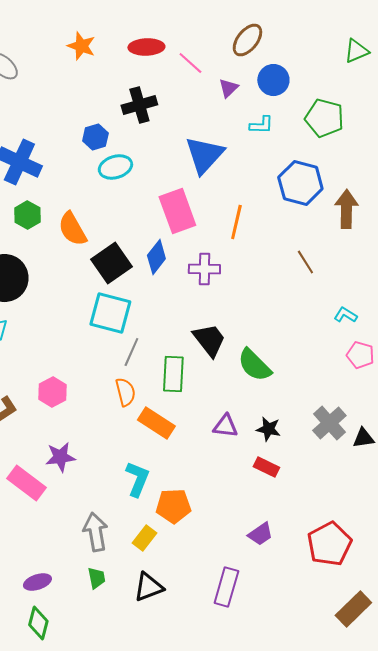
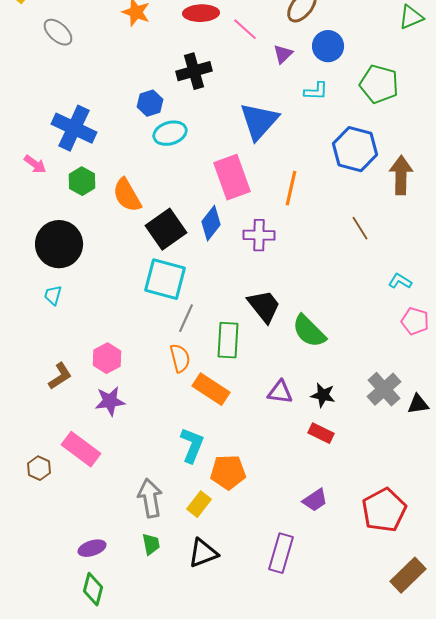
purple star: (60, 457) -> (110, 401), moved

